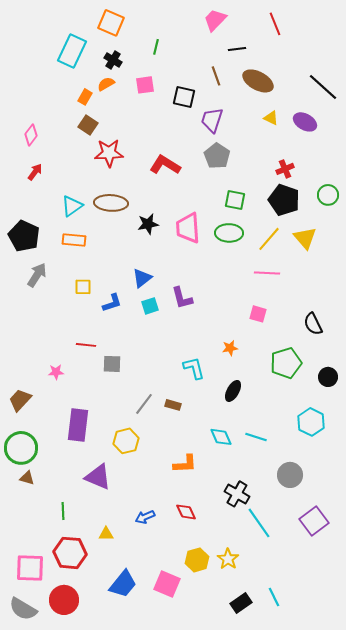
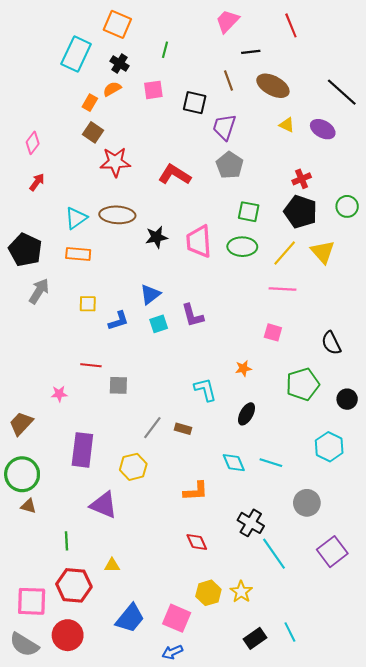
blue arrow: (145, 517) -> (172, 652), moved

